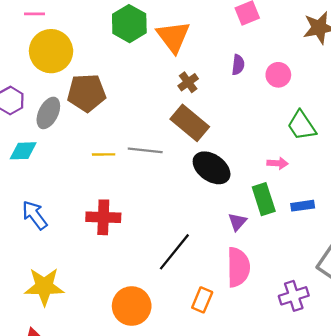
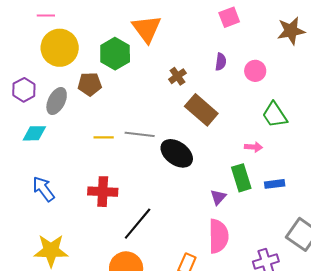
green hexagon: (129, 24) -> (115, 54), moved
orange triangle: (173, 37) -> (147, 29), moved
brown pentagon: (86, 93) -> (90, 84), size x0.7
brown rectangle: (190, 123) -> (201, 110), moved
black ellipse: (212, 168) -> (177, 153), moved
black line: (174, 252) -> (138, 224), moved

